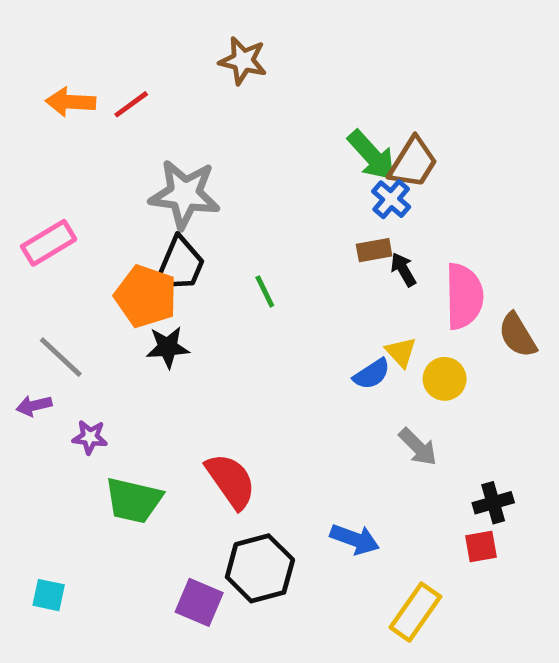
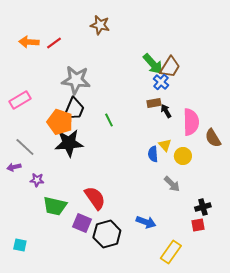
black star: (168, 347) -> (69, 143), size x1.6
blue semicircle: (372, 374) -> (153, 154), turned 119
purple square: (199, 602) -> (82, 223), moved

